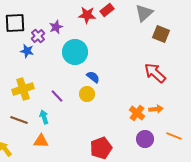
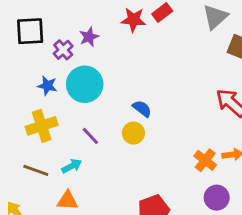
blue star: (27, 51) -> (47, 86), moved
cyan circle: (75, 52) -> (85, 84), moved
cyan arrow: (44, 117) -> (72, 166), turned 80

